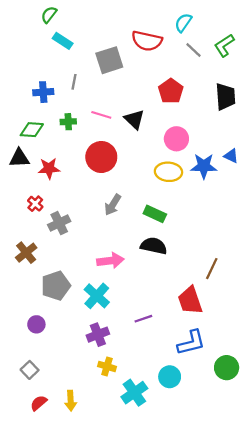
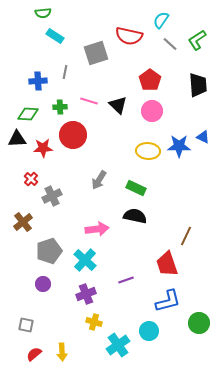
green semicircle: (49, 15) -> (43, 13), turned -133
pink circle: (176, 139) -> (152, 111), moved
red circle: (101, 157) -> (73, 135), moved
purple circle: (36, 324) -> (43, 284), moved
gray square: (30, 370) -> (26, 325), turned -35

